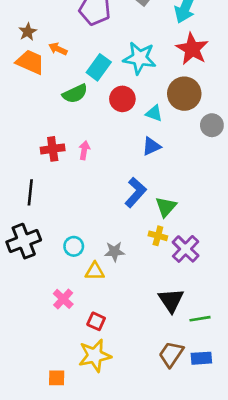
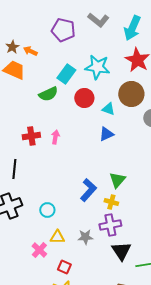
orange arrow: (58, 49) -> (30, 51), moved
blue L-shape: (136, 192) -> (88, 190), moved
purple cross: (186, 249) -> (110, 225), moved, turned 35
gray star: (115, 252) -> (85, 237), moved
yellow triangle: (95, 271) -> (57, 237), moved

